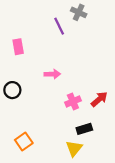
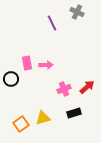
gray cross: (79, 12) -> (77, 12), moved
pink rectangle: (18, 47) -> (27, 63), moved
yellow triangle: (74, 148) -> (43, 118), moved, turned 35

